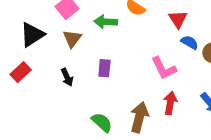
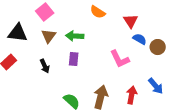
green arrow: (106, 22) -> (75, 36), moved
black triangle: (32, 35) -> (18, 33), turned 40
red arrow: (170, 103) -> (132, 95), moved

